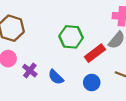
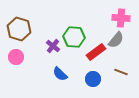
purple cross: (30, 71) -> (53, 46), moved

